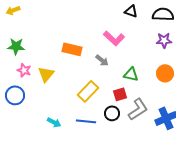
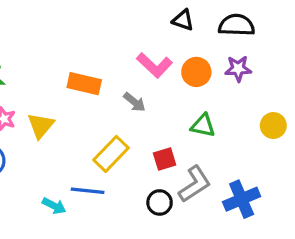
orange circle: (165, 73) -> (196, 72), moved
green triangle: (131, 74) -> (203, 126), moved
black circle: (112, 113) -> (160, 202), moved
blue line: (86, 121) -> (88, 191), moved

